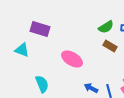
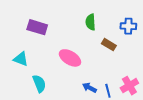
green semicircle: (106, 27) -> (90, 22), moved, turned 119
cyan triangle: (22, 50) -> (21, 59), moved

